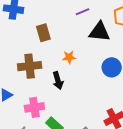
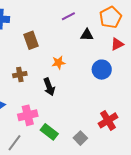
black triangle: (99, 32) -> (87, 35), size x0.6
brown cross: (30, 66) -> (20, 75), size x0.6

